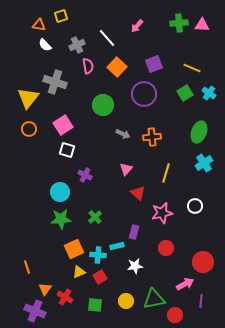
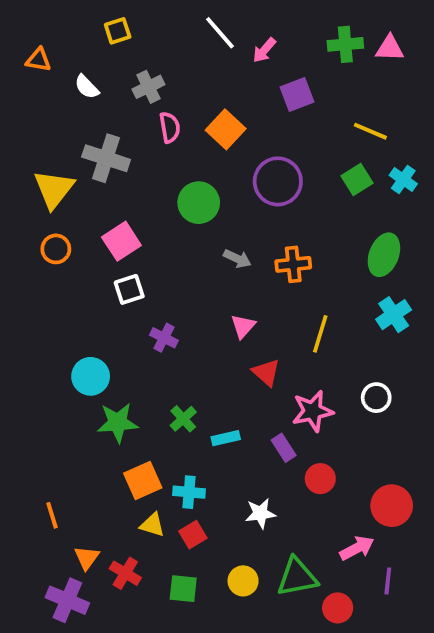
orange triangle: (39, 25) -> (38, 60), moved
white line: (107, 38) -> (220, 33), moved
purple square: (154, 64) -> (297, 95), moved
white square: (67, 150) -> (129, 289), turned -35
cyan circle: (60, 192) -> (91, 376), moved
purple rectangle: (134, 232) -> (284, 448), moved, turned -48
cyan rectangle: (117, 246) -> (226, 438), moved
yellow triangle: (79, 272) -> (152, 525), turned 40

